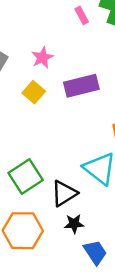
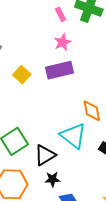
pink star: (42, 58) -> (63, 42), moved

